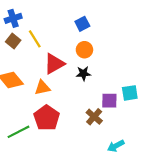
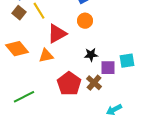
black star: (83, 73) -> (91, 55), moved
red pentagon: (47, 118) -> (69, 84), moved

